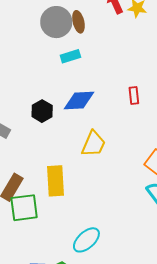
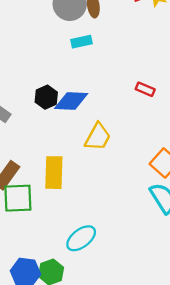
red rectangle: (134, 95) -> (145, 89), turned -66
blue diamond: (79, 101) -> (71, 101), moved

